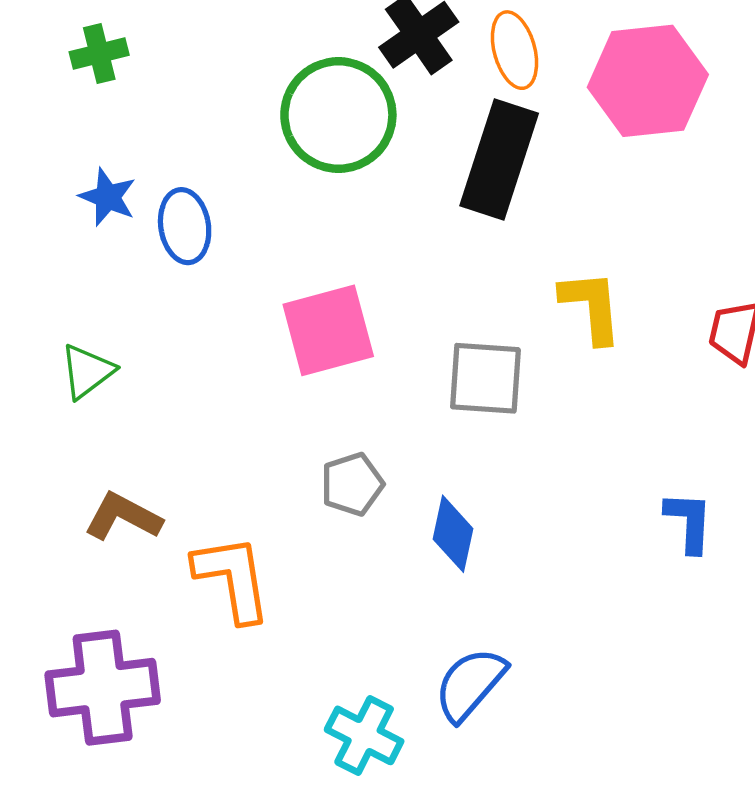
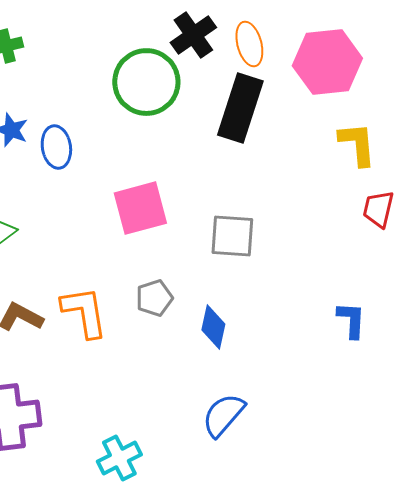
yellow L-shape: (591, 306) -> (357, 144), moved
orange L-shape: (232, 578) -> (84, 312), moved
cyan cross: (364, 735) -> (119, 458), moved, turned 36

